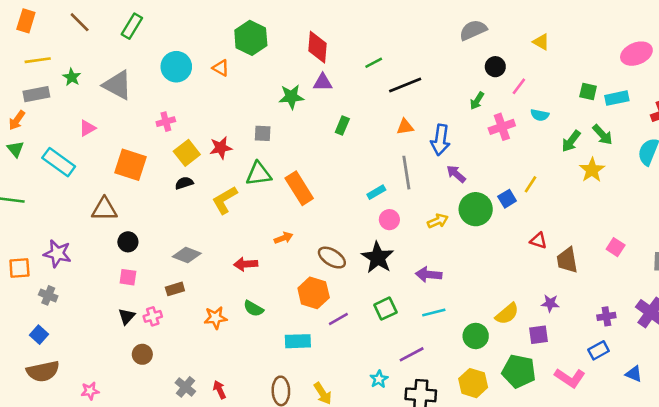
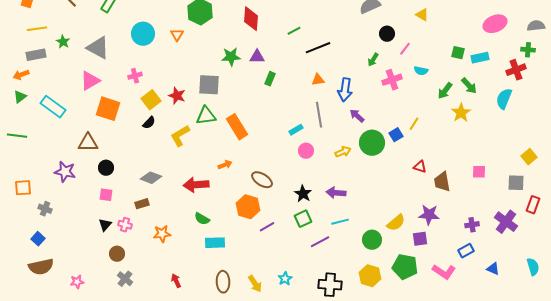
orange triangle: (221, 68) -> (177, 35), turned 32
purple triangle: (323, 82) -> (257, 57), moved
orange arrow: (17, 120) -> (21, 75), turned 35
pink triangle: (87, 128) -> (90, 81), moved, size x1.5
gray square: (263, 133) -> (209, 85), size x1.6
red star: (221, 148) -> (177, 96), turned 30
green triangle: (15, 149) -> (20, 97), turned 32
black semicircle: (184, 183) -> (149, 123), turned 152
pink square: (616, 247) -> (479, 172), turned -32
purple star: (57, 254) -> (65, 172), moved
black star: (378, 258) -> (303, 194), moved, size x0.7
red arrow: (246, 264) -> (196, 185), size x1.4
purple star: (550, 303) -> (429, 215), size x1.5
pink cross: (153, 316) -> (125, 225), turned 32
orange star: (216, 318) -> (162, 234), moved
cyan rectangle: (298, 341) -> (215, 243), moved
purple line: (412, 354) -> (320, 242), moved
cyan star: (379, 379) -> (285, 279), moved
gray cross: (185, 387) -> (125, 279), moved

